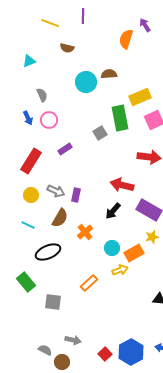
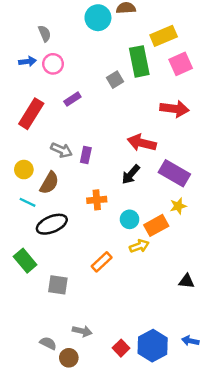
blue arrow: (28, 118) -> (28, 61), turned -72
yellow circle: (31, 195) -> (24, 170), moved
brown semicircle: (60, 218) -> (49, 183), moved
cyan line: (28, 225) -> (28, 202), moved
orange cross: (85, 232) -> (97, 200), turned 35

